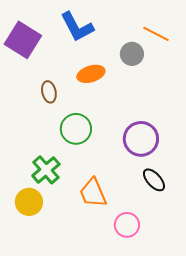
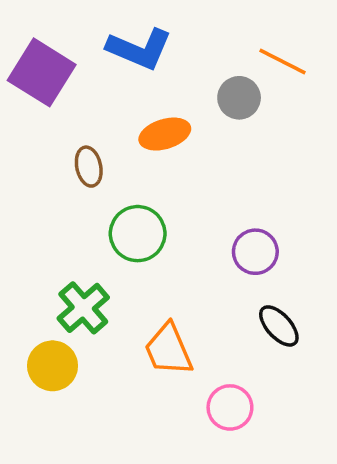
blue L-shape: (77, 27) -> (139, 49), turned -39
purple circle: (141, 139) -> (255, 252), size x0.7

